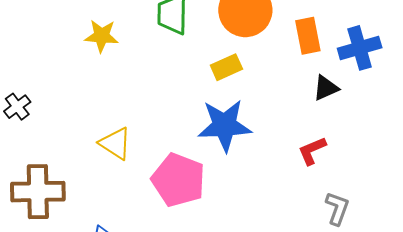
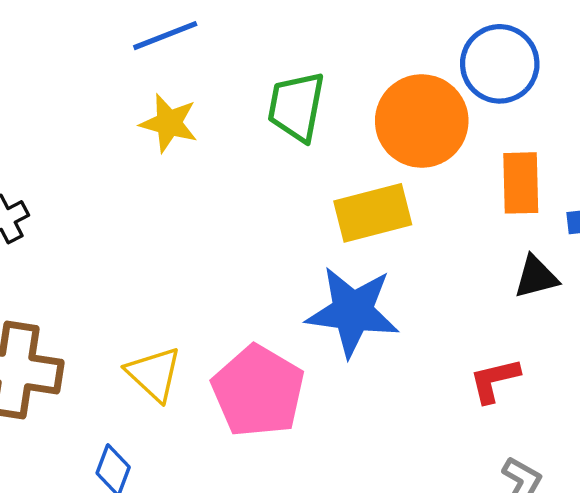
yellow rectangle: (226, 67) -> (373, 213), size x1.4
yellow triangle: (115, 143) -> (154, 374), moved

